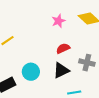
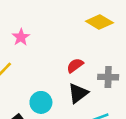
pink star: (58, 21) -> (21, 37), moved

